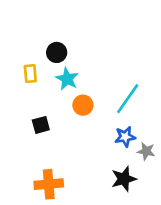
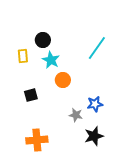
cyan line: (128, 99) -> (97, 48), moved
gray star: (146, 151) -> (76, 115), moved

